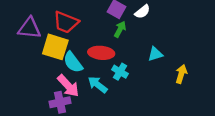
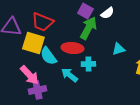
green arrow: (120, 29) -> (88, 28), size x1.6
cyan cross: (120, 72) -> (88, 64), turned -32
pink arrow: (68, 86) -> (29, 75), moved

